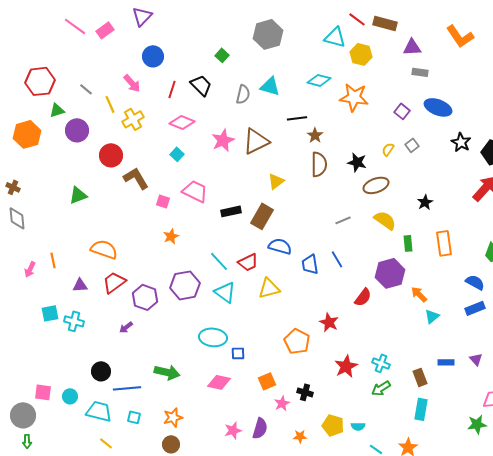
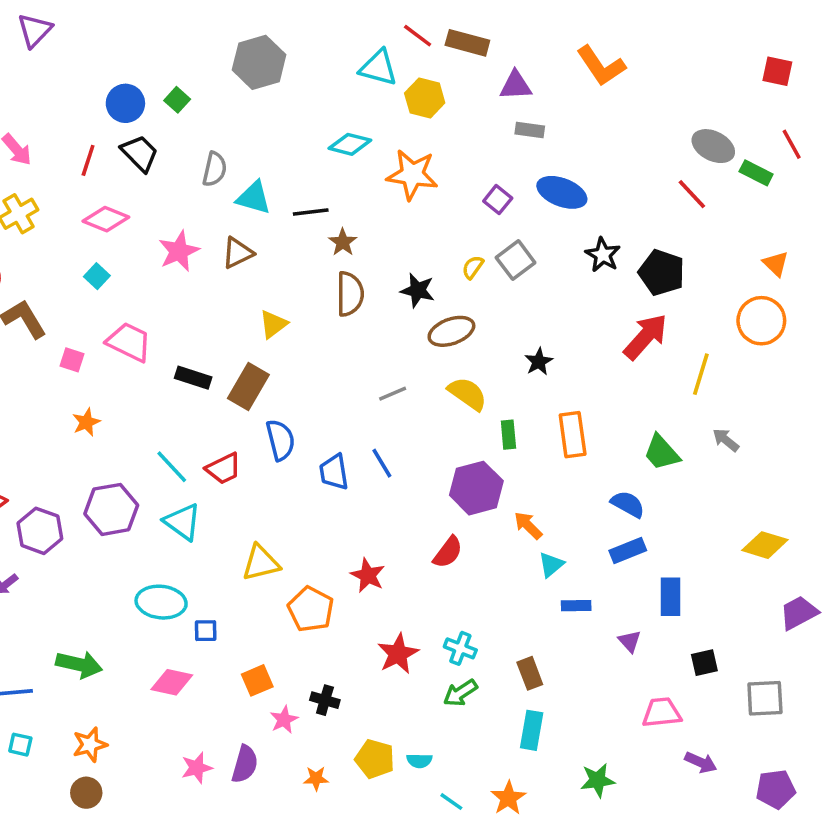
blue circle: (153, 56) -> (125, 103), moved
cyan triangle: (270, 86) -> (254, 198), moved
brown triangle: (256, 141) -> (238, 253), size x0.7
gray square: (412, 145) -> (516, 260), size x1.5
black rectangle: (231, 211) -> (193, 378), turned 30
blue semicircle: (280, 246) -> (280, 440), turned 60
yellow triangle: (269, 288) -> (261, 563), moved
red semicircle: (363, 297) -> (448, 552), moved
blue rectangle: (446, 362) -> (576, 606), moved
green star: (477, 424) -> (597, 780), moved

